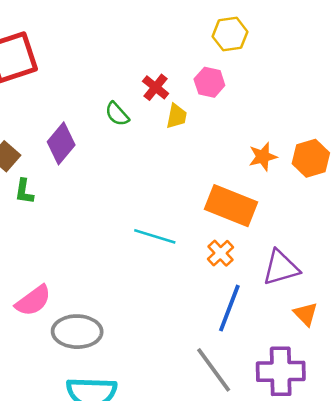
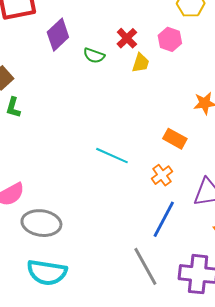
green semicircle: (117, 114) -> (94, 55), turned -35
purple diamond: (61, 143) -> (58, 35), moved
orange rectangle: (231, 206) -> (175, 139), size x0.6

